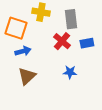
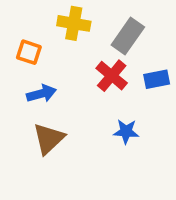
gray rectangle: (71, 19) -> (128, 36), turned 42
orange square: (16, 28) -> (29, 52), size x0.6

